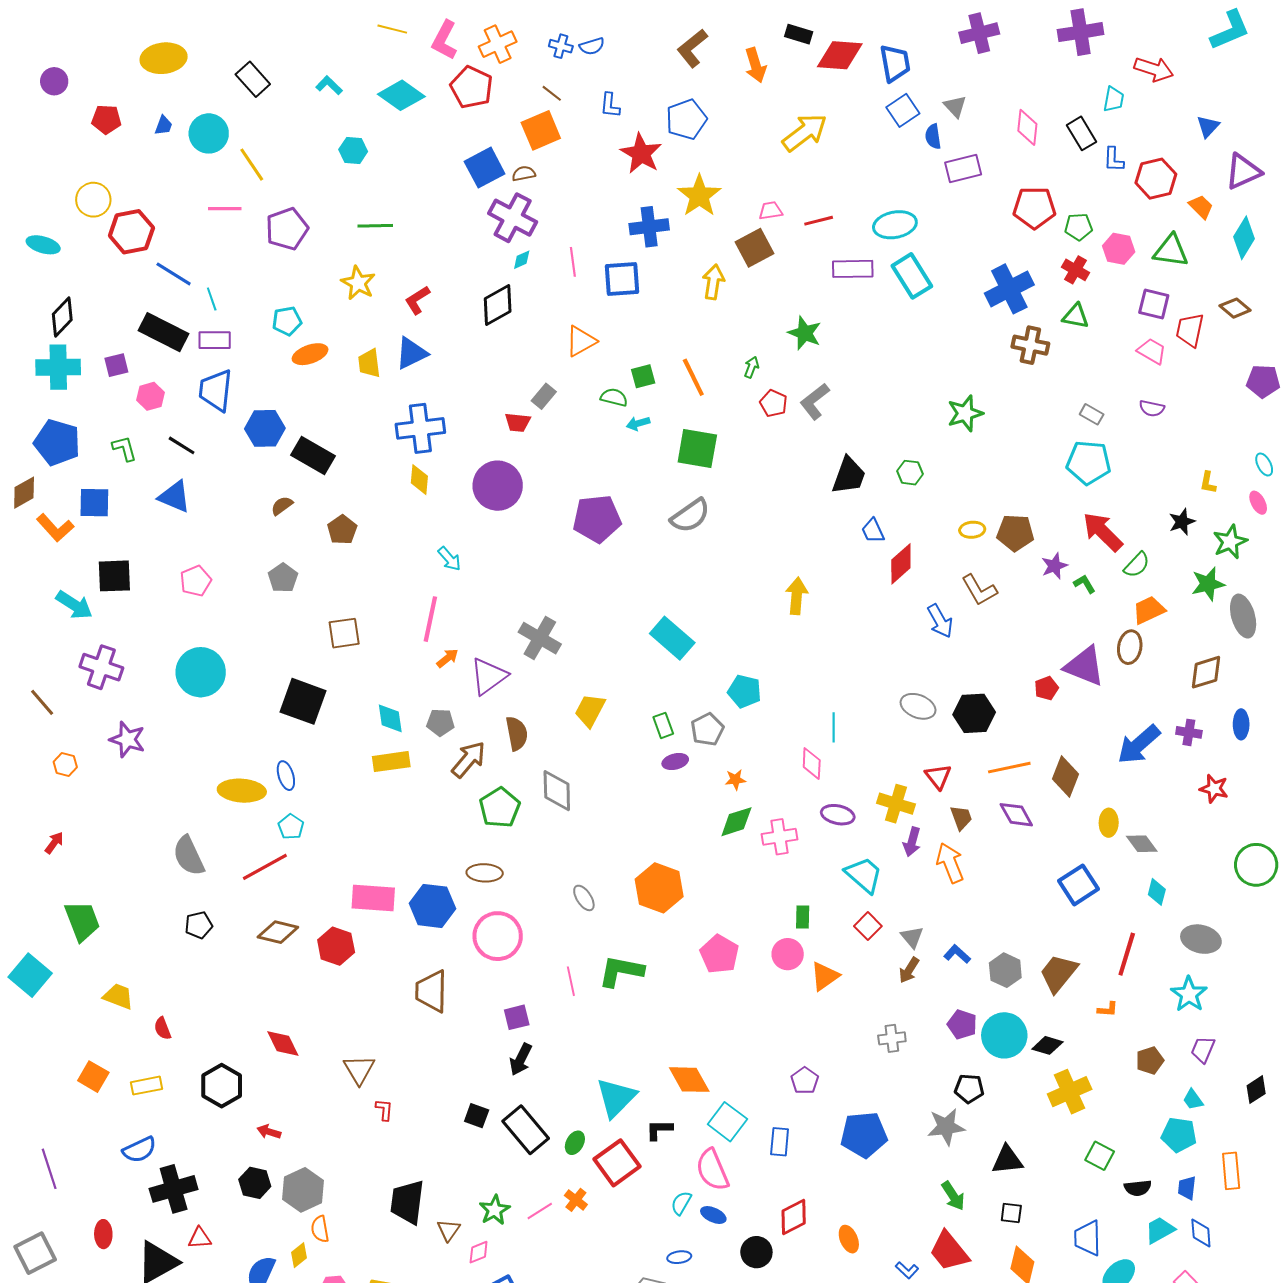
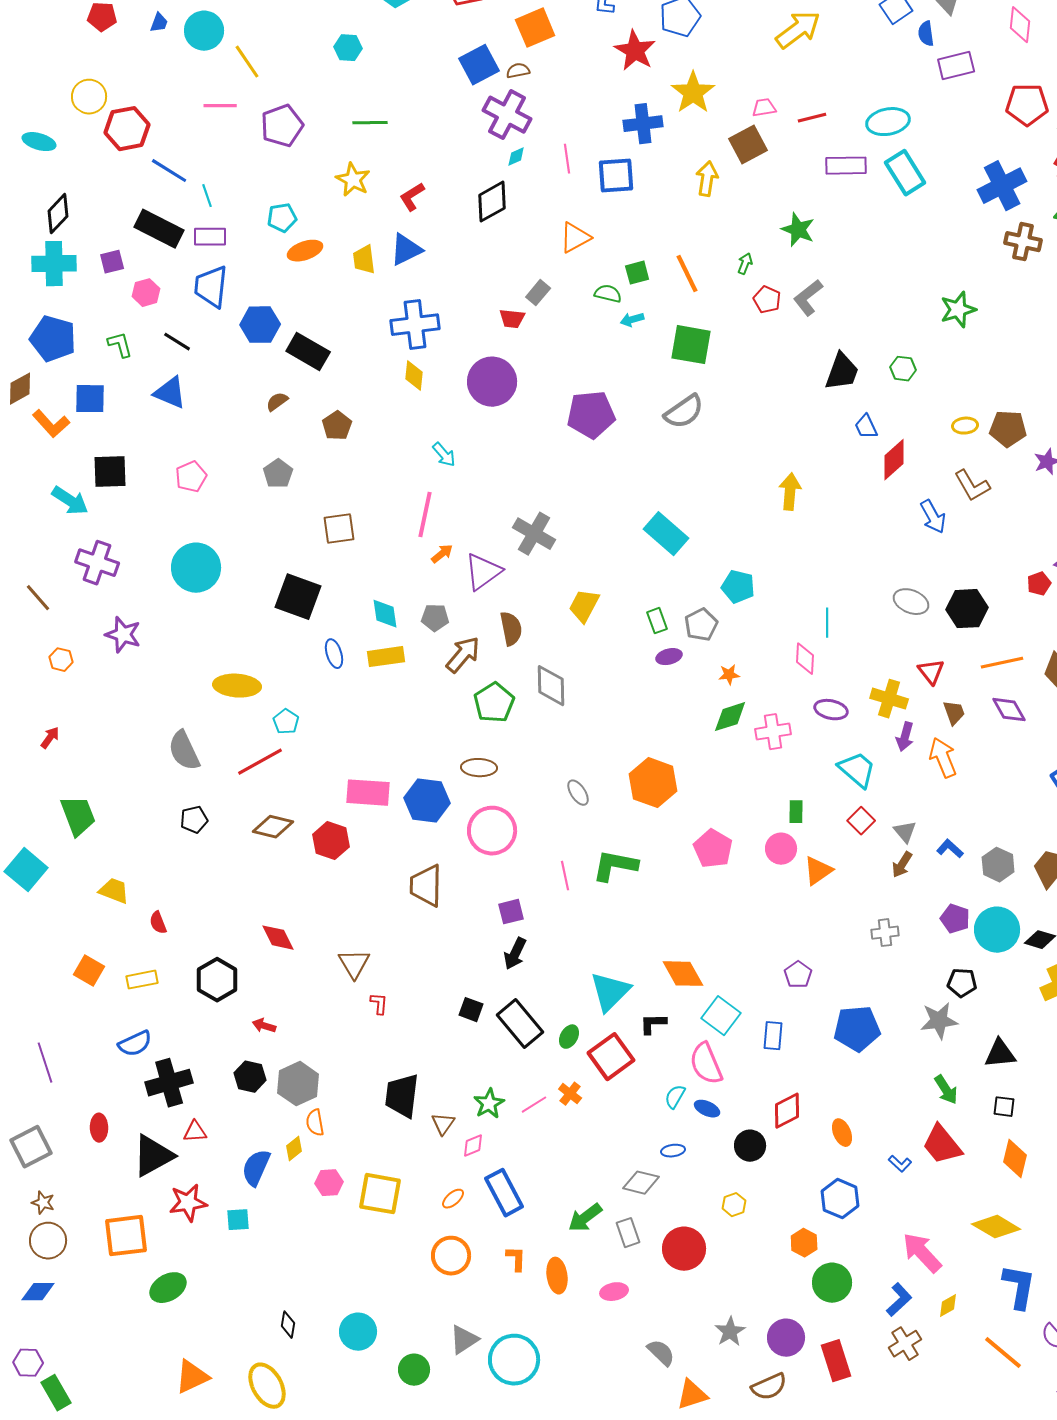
blue ellipse: (286, 776) -> (334, 654), moved

